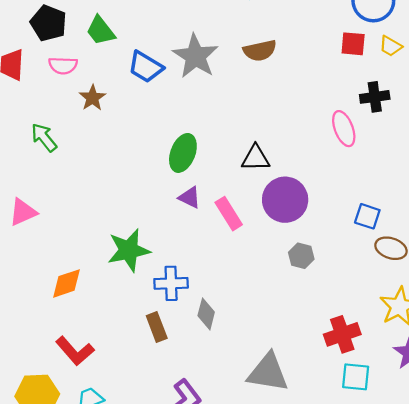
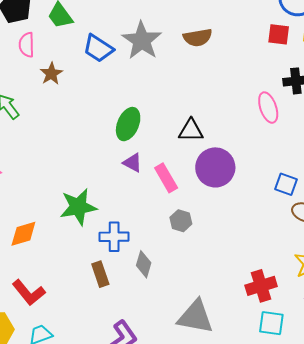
pink semicircle: (63, 65) -> (27, 45), turned 85
gray hexagon: (301, 256) -> (181, 221), moved

